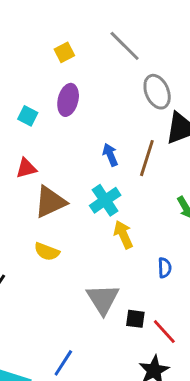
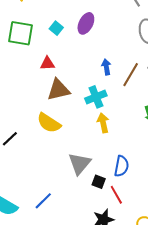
yellow semicircle: (47, 252) -> (49, 123), size x1.4
blue semicircle: (165, 268) -> (121, 166), moved, size x1.5

